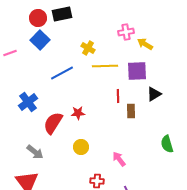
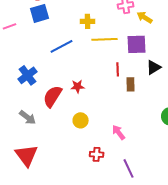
blue square: (40, 40) -> (40, 13), turned 30
yellow cross: (88, 48) -> (88, 21), turned -32
gray arrow: (35, 152) -> (28, 117), moved

